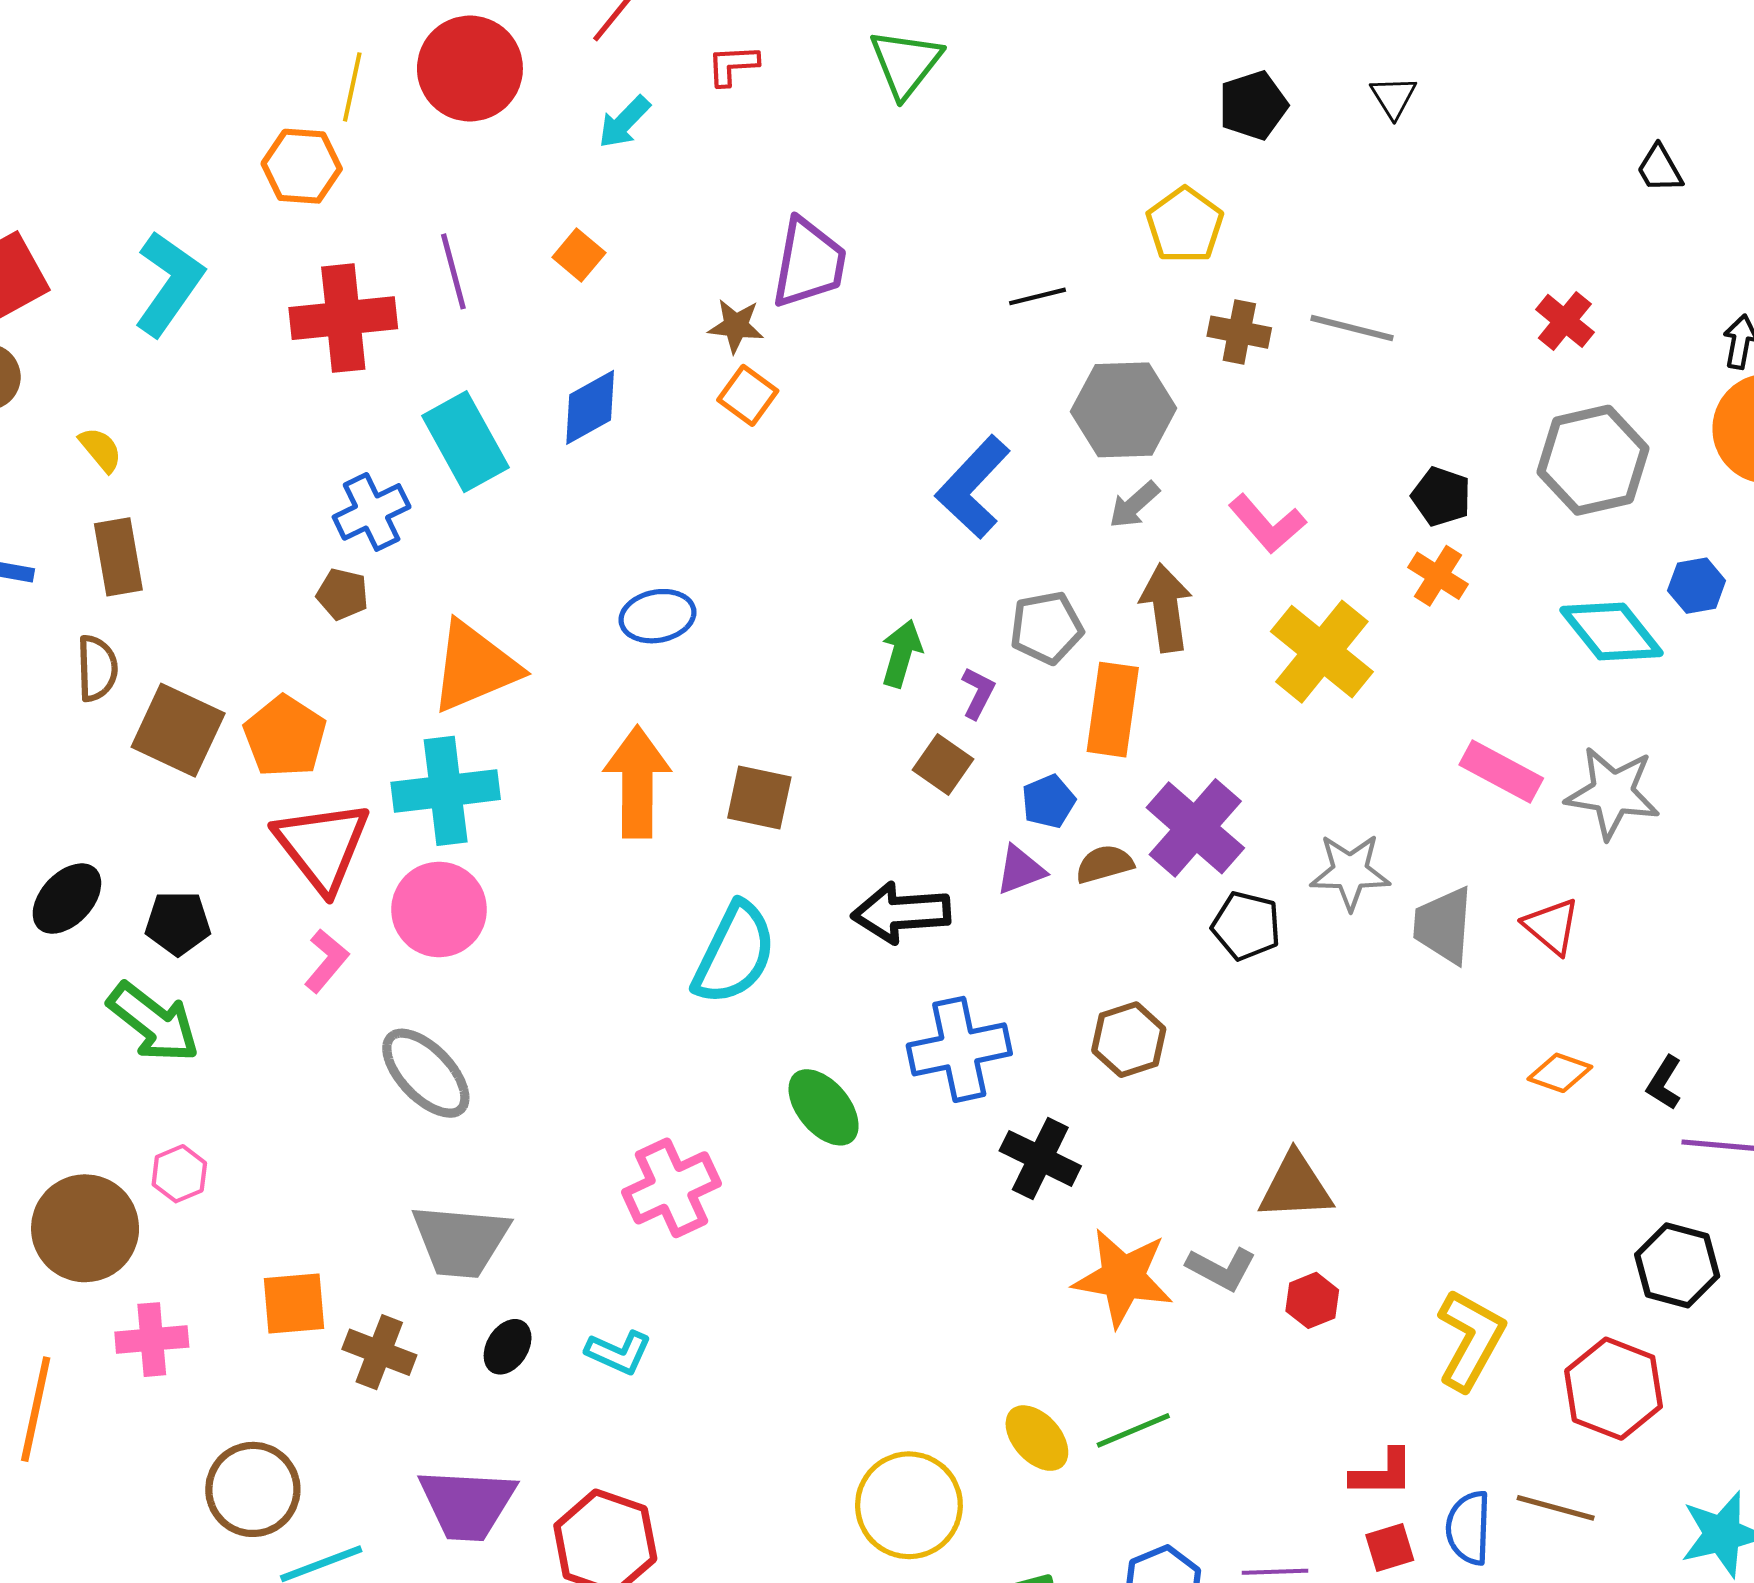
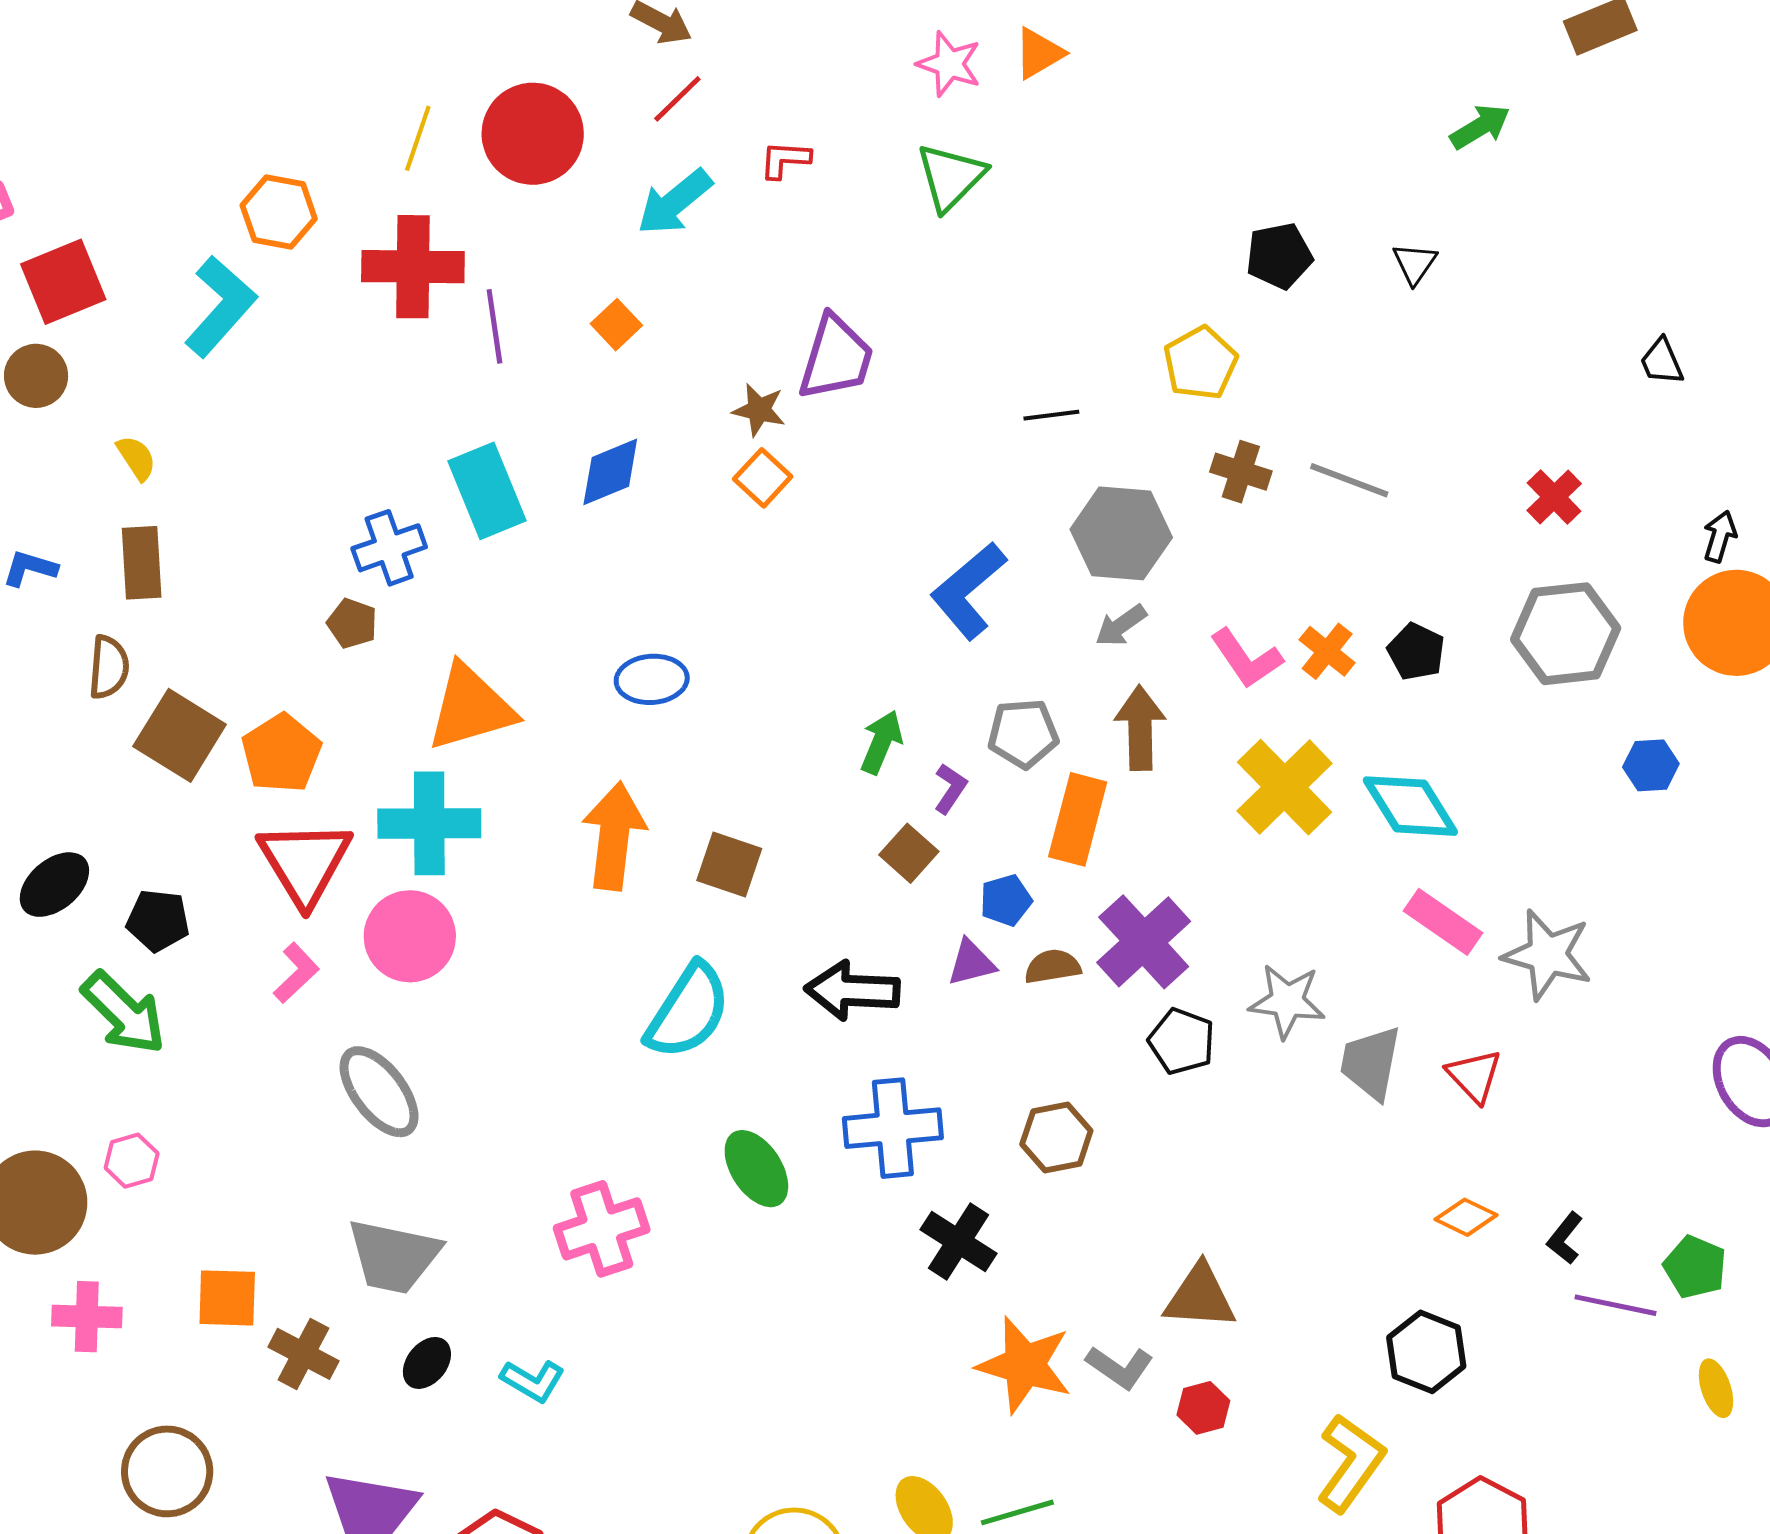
cyan arrow: (624, 122) -> (675, 202), size x1.4
orange hexagon: (302, 166) -> (279, 212), moved
red cross: (343, 318) -> (413, 267), moved
orange cross: (1438, 576) -> (1327, 651), moved
cyan diamond: (1611, 631) -> (1410, 806), moved
black hexagon: (1677, 1265) -> (1426, 1352), moved

